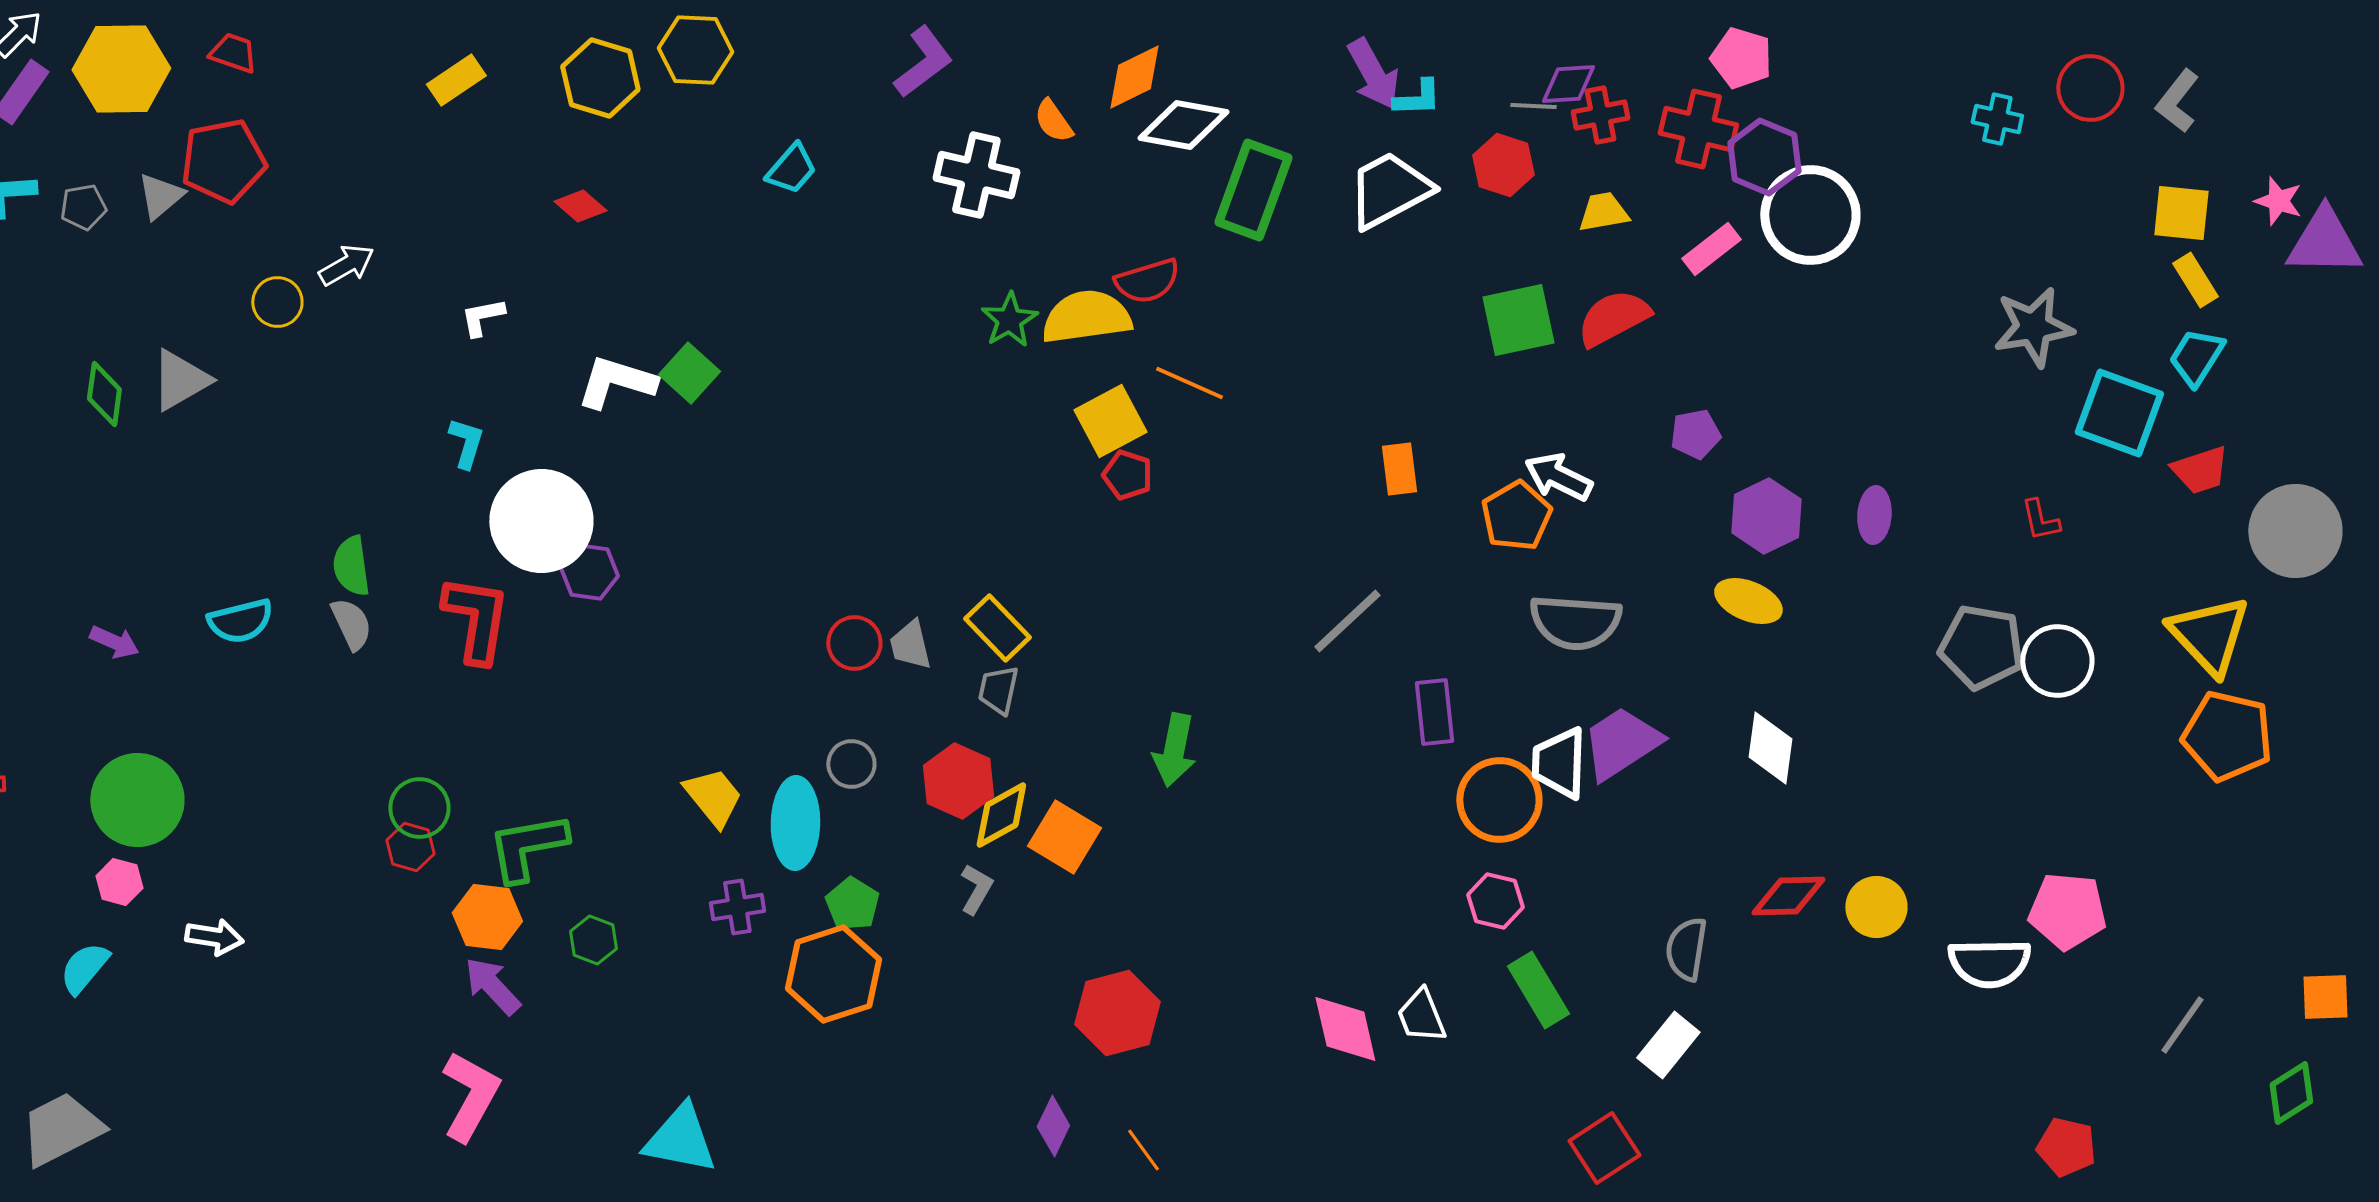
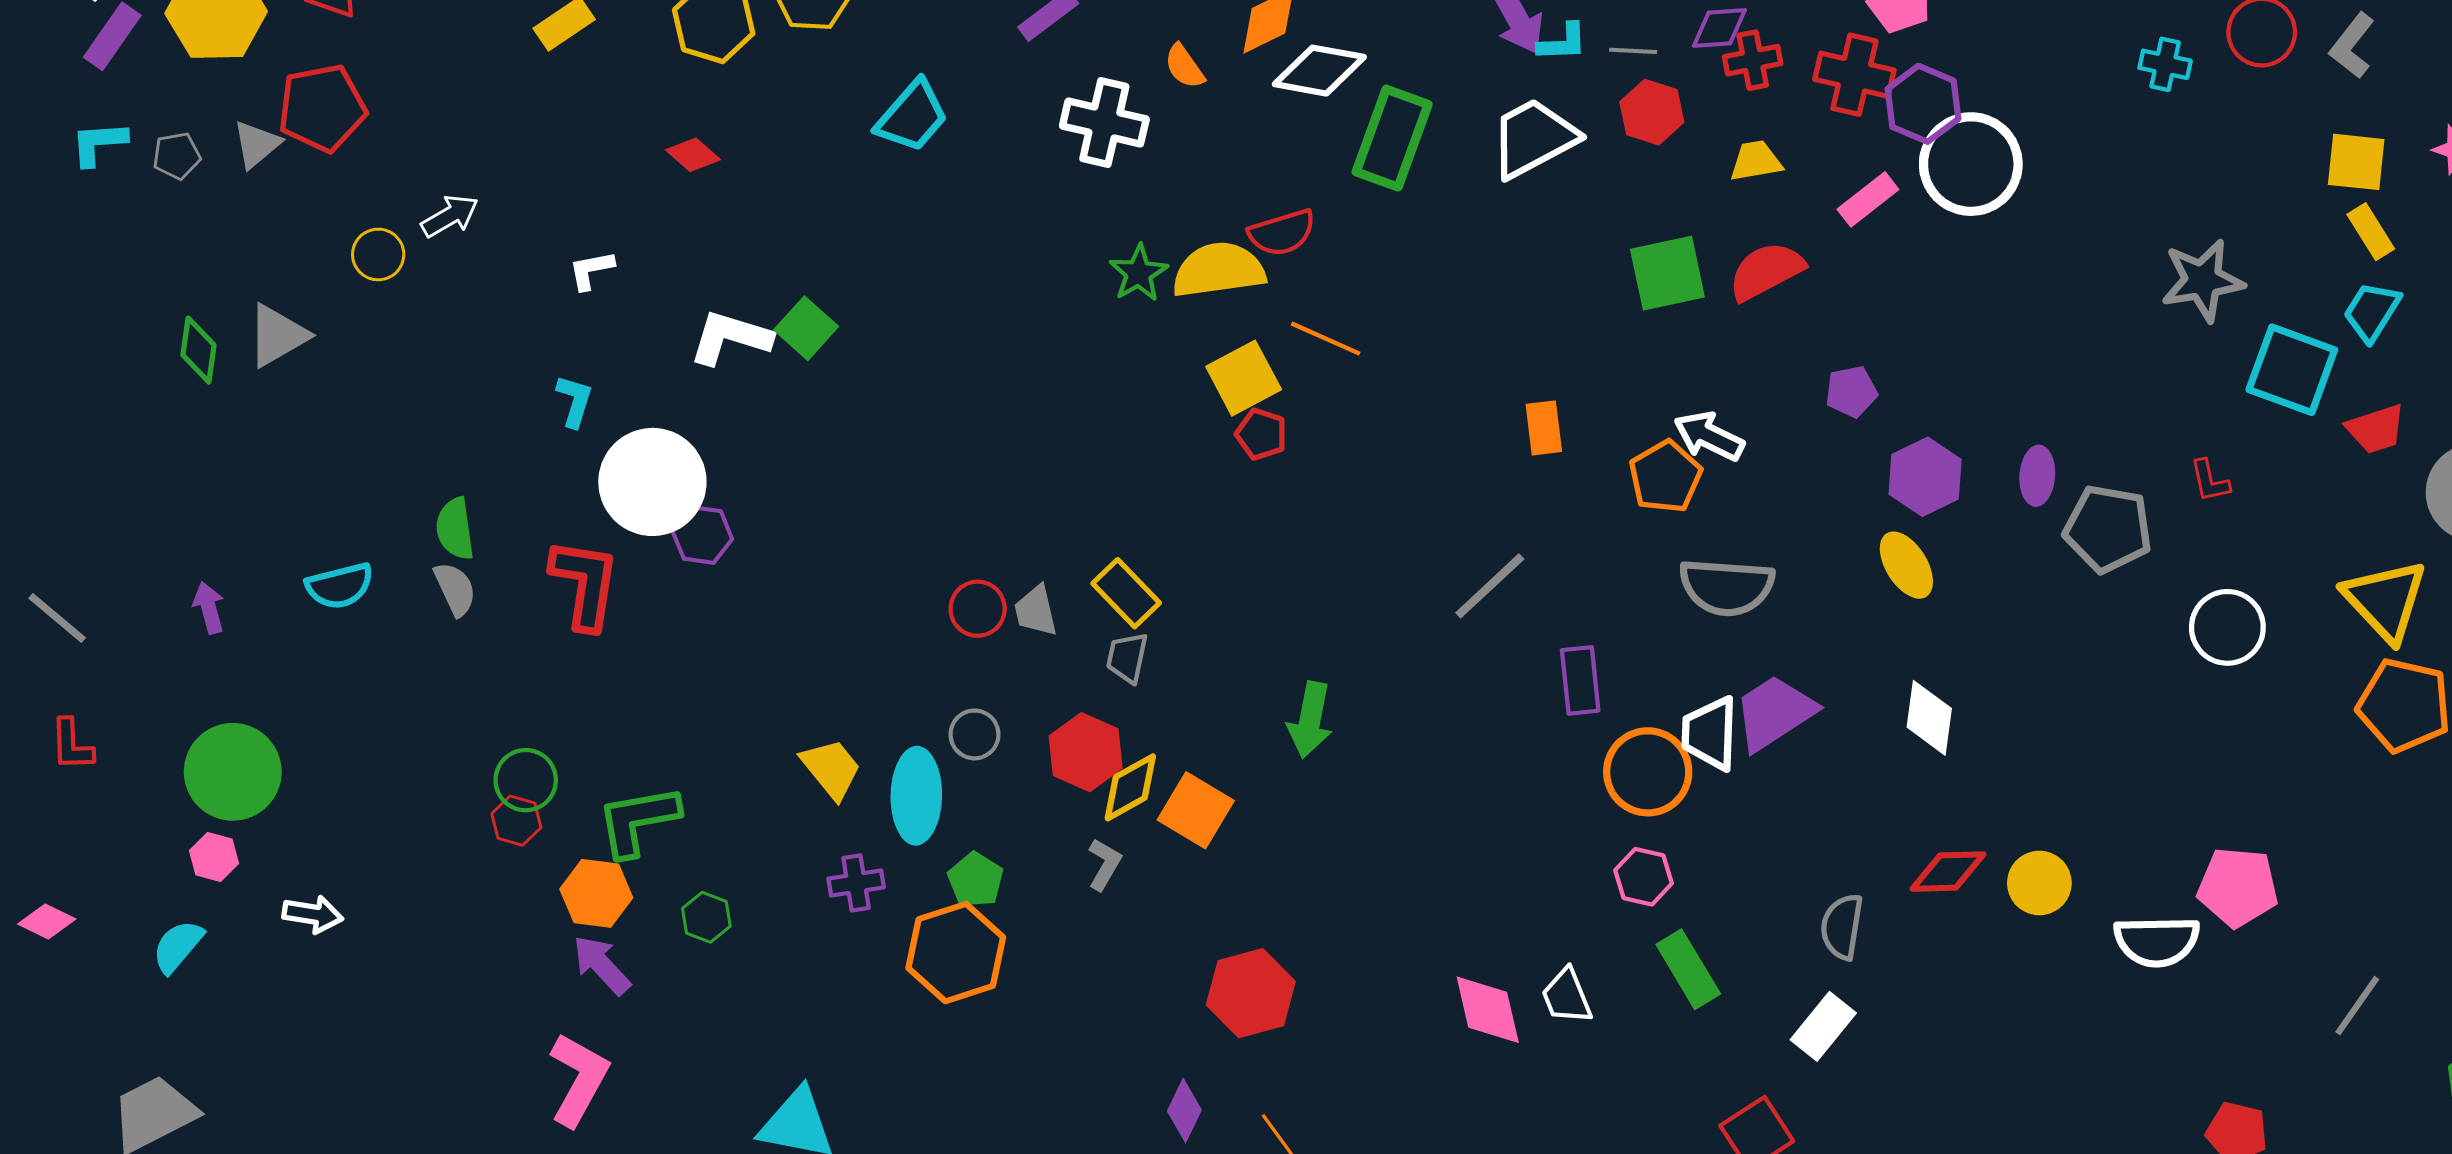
gray line: (1533, 106) -> (1633, 51), moved
cyan trapezoid: (791, 169) -> (912, 116), size x1.4
yellow ellipse: (1748, 601) -> (1906, 565), turned 36
purple arrow: (114, 642) -> (209, 608), turned -129
gray pentagon: (1981, 647) -> (2108, 529), moved

